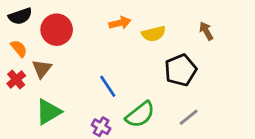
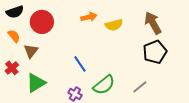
brown arrow: (206, 31) -> (153, 23), size x1.6
black pentagon: (181, 70) -> (155, 52), moved
red cross: (16, 80) -> (12, 68), moved

